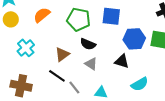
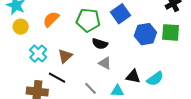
blue square: (111, 16) -> (120, 14), turned -36
brown triangle: (62, 54) -> (65, 56), moved
black triangle: (122, 61) -> (133, 77), moved
black line: (57, 76) -> (57, 78), moved

